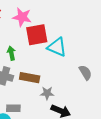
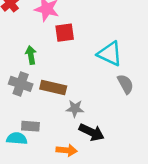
red square: (37, 35) -> (65, 33), size x0.7
cyan triangle: (57, 47) -> (110, 54), moved

